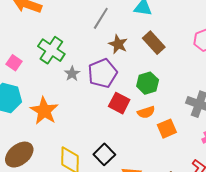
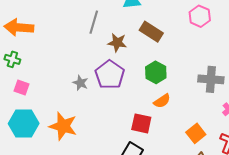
green cross: (51, 50) -> (12, 59), moved, size x0.6
red square: (119, 103) -> (141, 123), moved
orange square: (167, 129) -> (196, 133), moved

